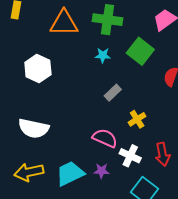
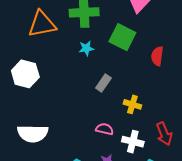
yellow cross: (137, 119) -> (132, 104), turned -30
pink semicircle: (105, 138) -> (105, 129), size x0.7

